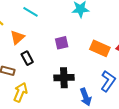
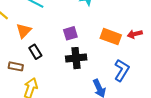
black cross: (64, 78) -> (76, 58), moved

